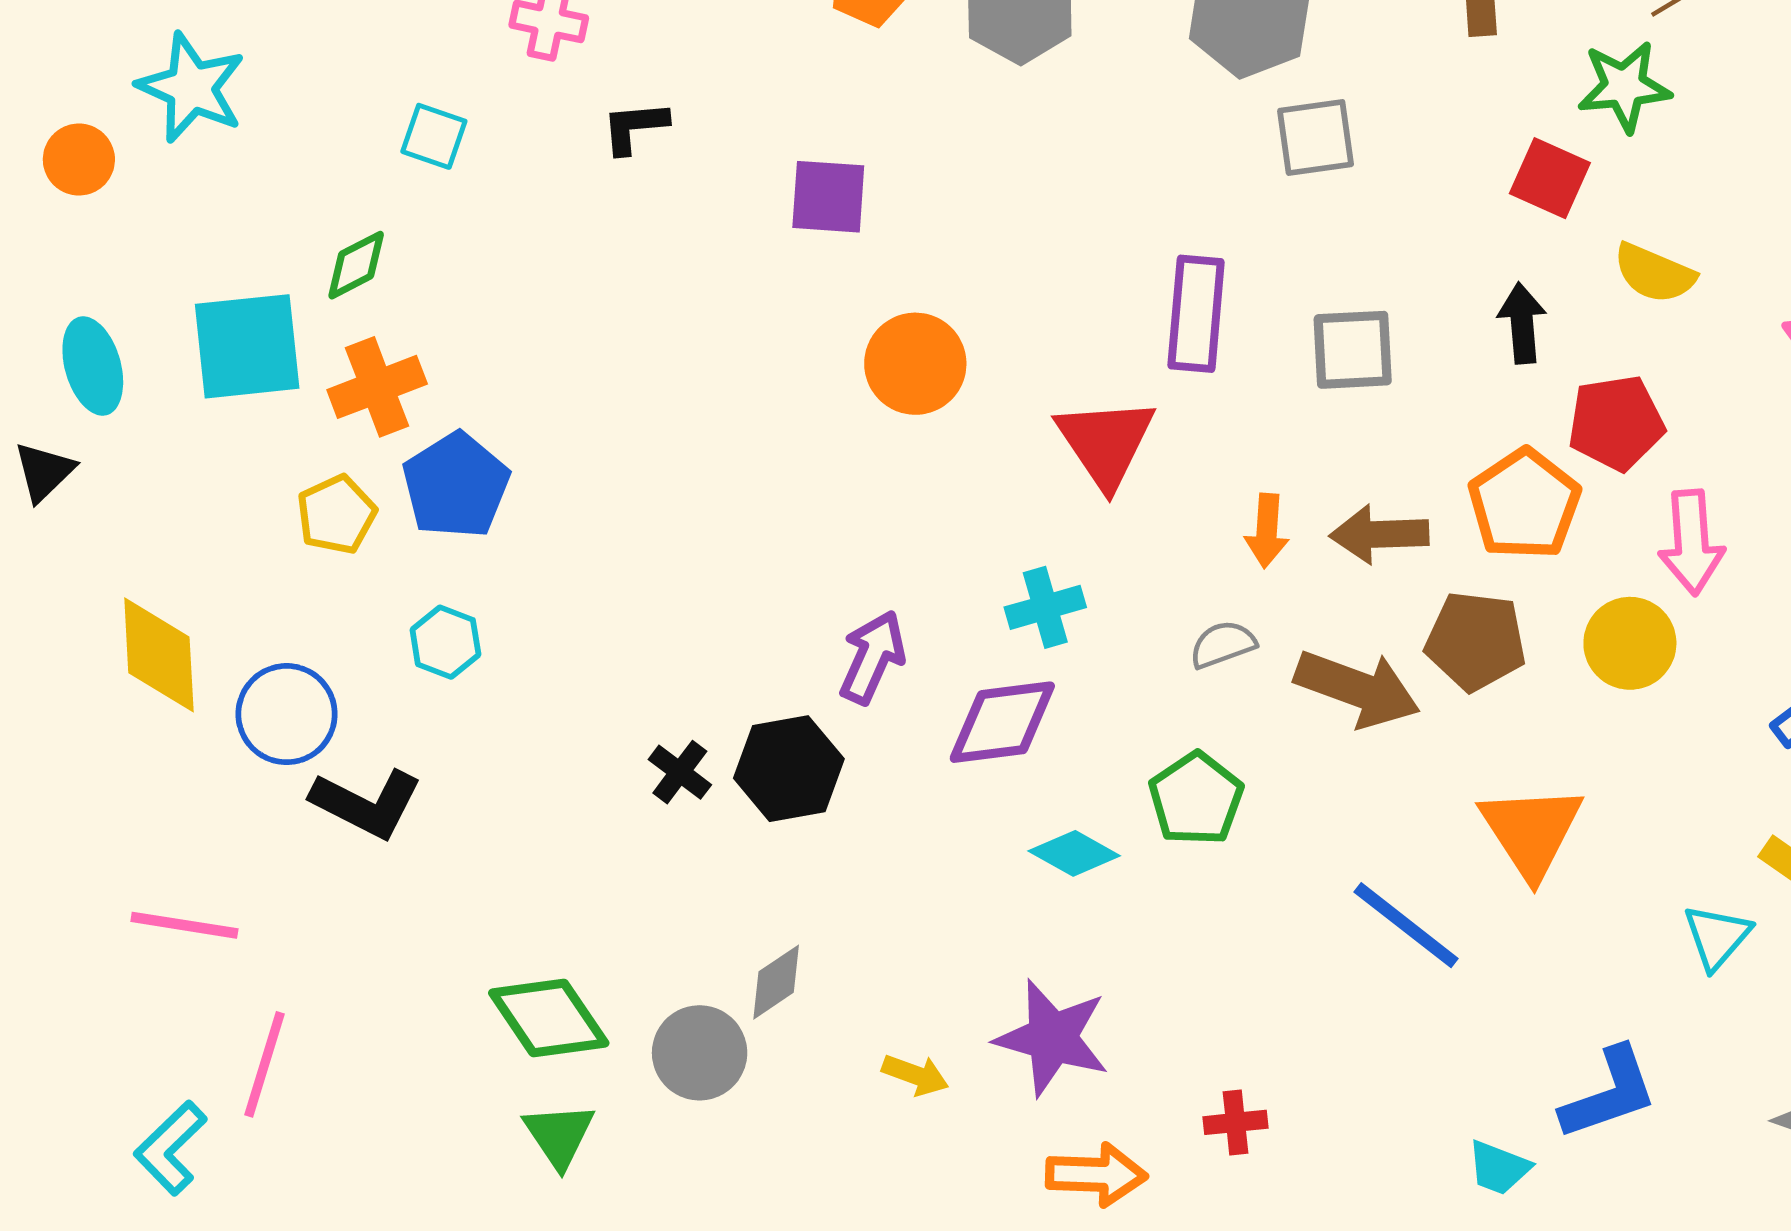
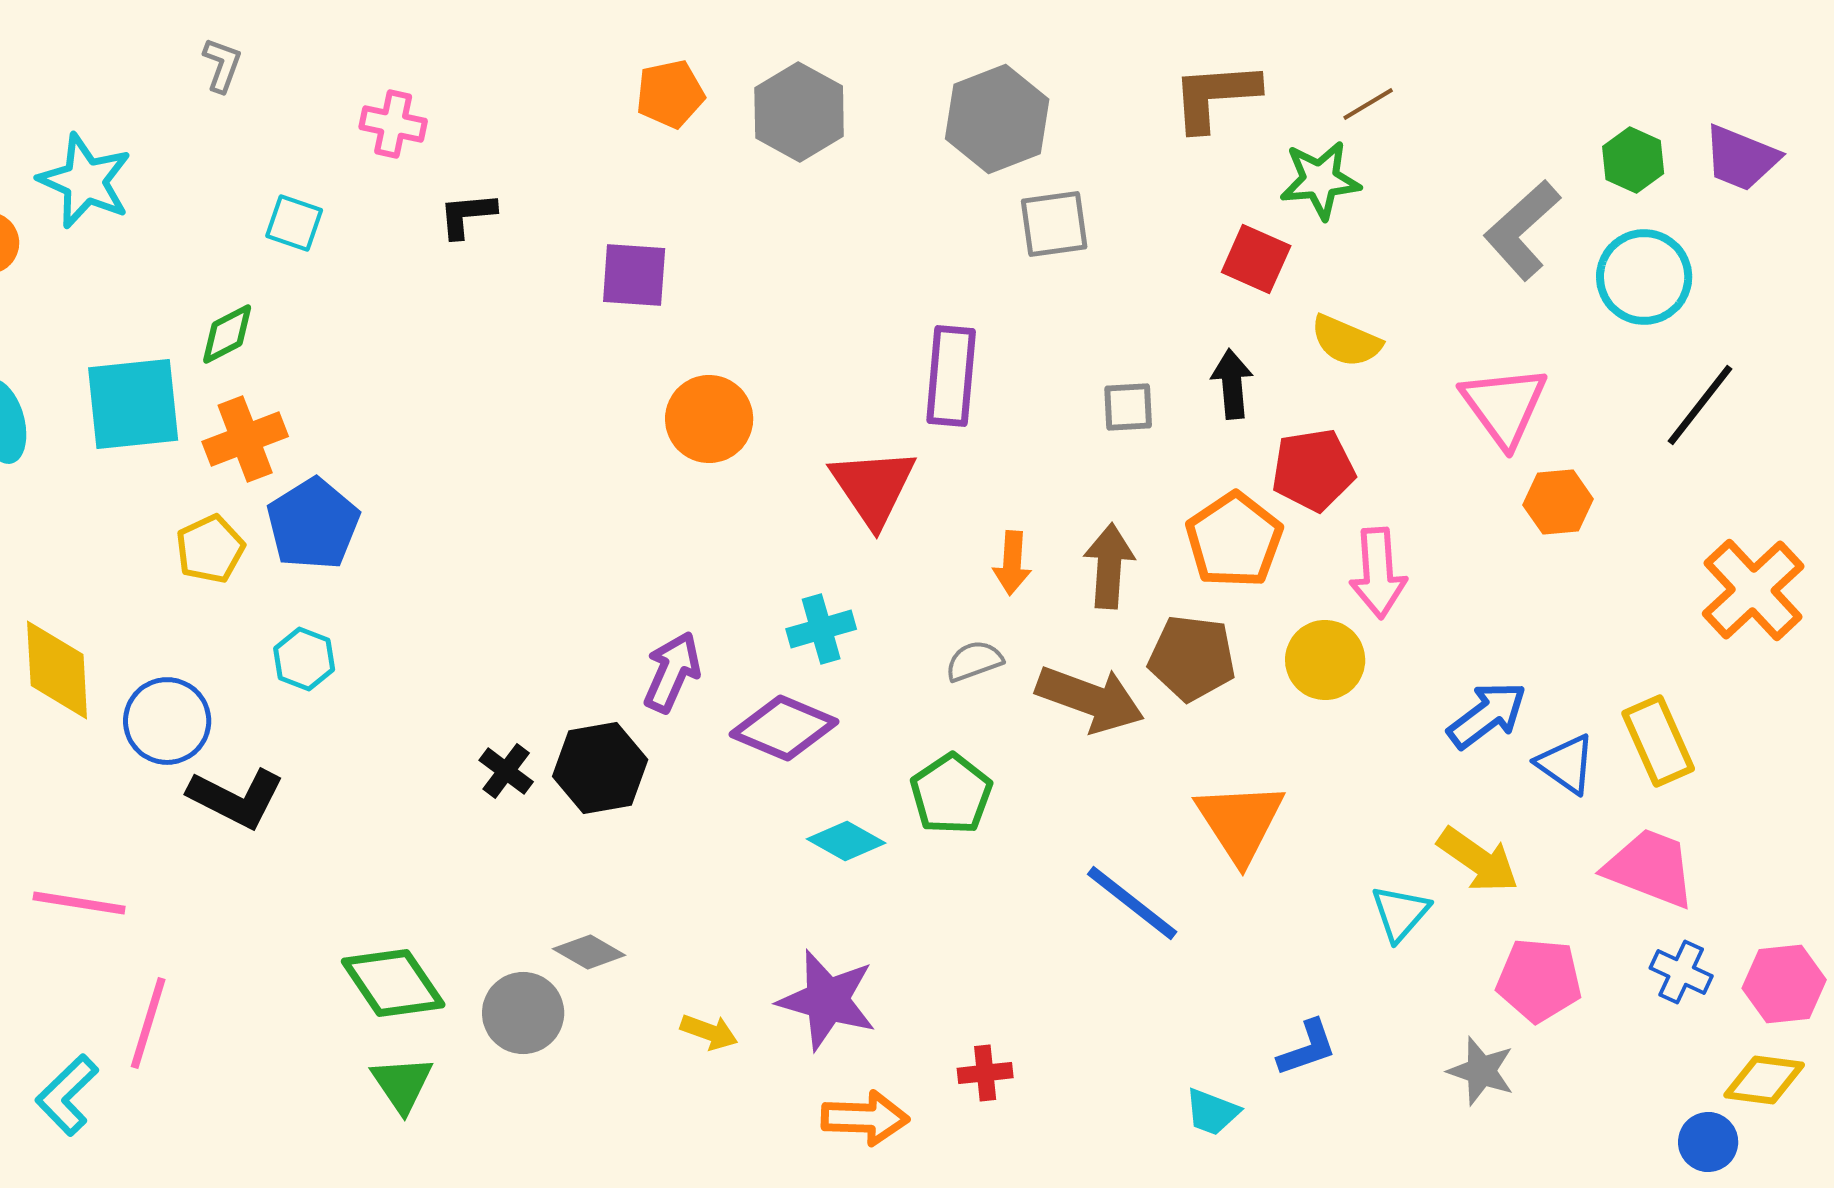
gray square: (1353, 350) -> (1128, 407), moved, size x0.7
brown arrow: (1379, 534) -> (1109, 566), turned 96
purple diamond: (1002, 722) -> (784, 728), turned 30
gray diamond: (776, 982) -> (589, 952), turned 64
blue L-shape: (1609, 1093) -> (1307, 1048), size x0.7

